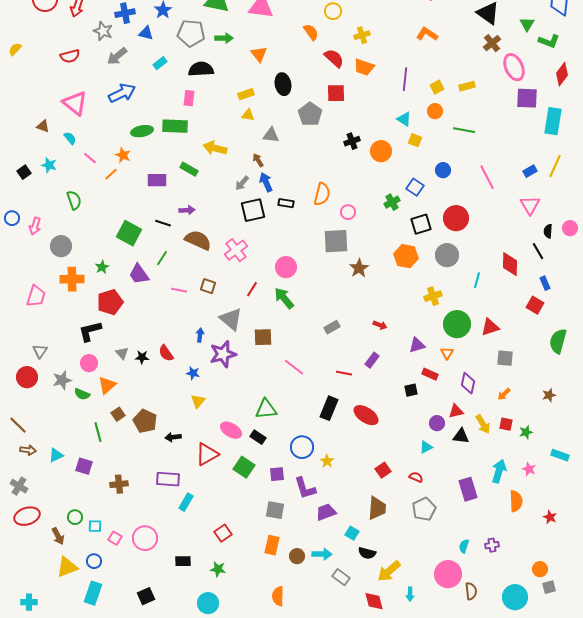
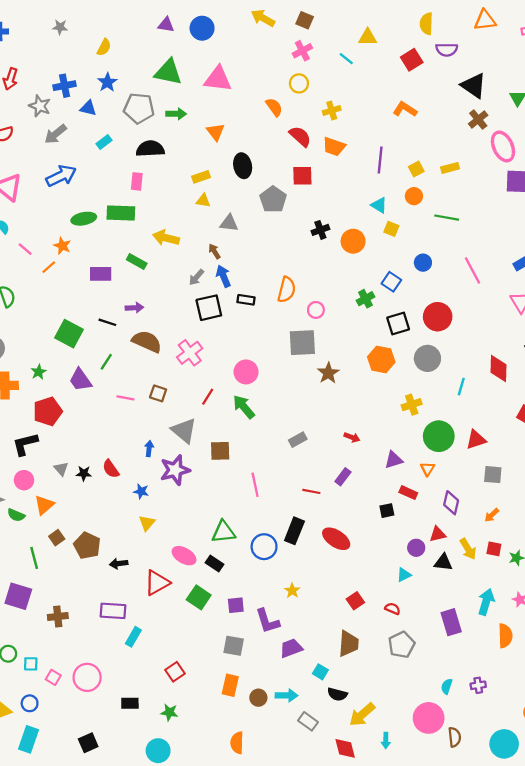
pink line: (294, 367) -> (255, 485), turned 40
blue circle: (302, 447) -> (264, 547), moved
purple square: (84, 466) -> (18, 596), size x1.4

